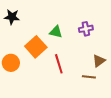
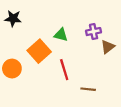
brown triangle: (99, 61) -> (108, 47), moved
brown line: (89, 77) -> (88, 89), moved

